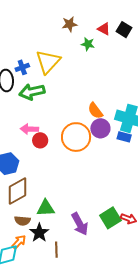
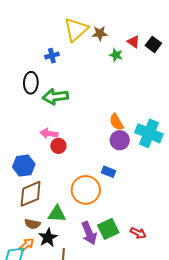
yellow triangle: (48, 62) -> (76, 29), moved
blue cross: (22, 67) -> (52, 56), moved
orange circle: (76, 137) -> (86, 190), moved
blue rectangle: (124, 137) -> (108, 172), moved
green square: (110, 218) -> (108, 229), moved

